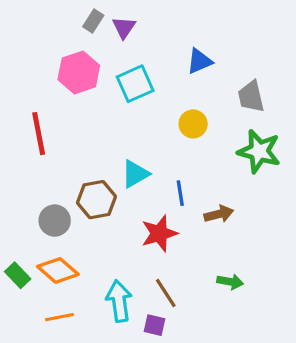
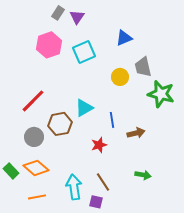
gray trapezoid: (251, 97) -> (143, 67), moved
red line: (39, 134) -> (33, 101), moved, turned 56
red star: (159, 233) -> (99, 145), size x0.7

